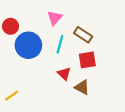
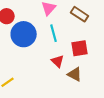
brown rectangle: (83, 35) -> (80, 14), moved
cyan line: (60, 44) -> (54, 33), turned -30

